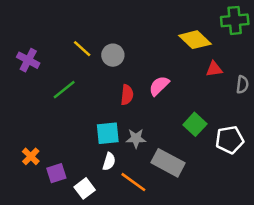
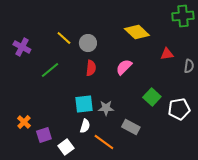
yellow diamond: (195, 40) -> (137, 32), moved
red semicircle: (127, 95) -> (91, 68), moved
gray rectangle: (168, 163) -> (131, 127), size x0.7

